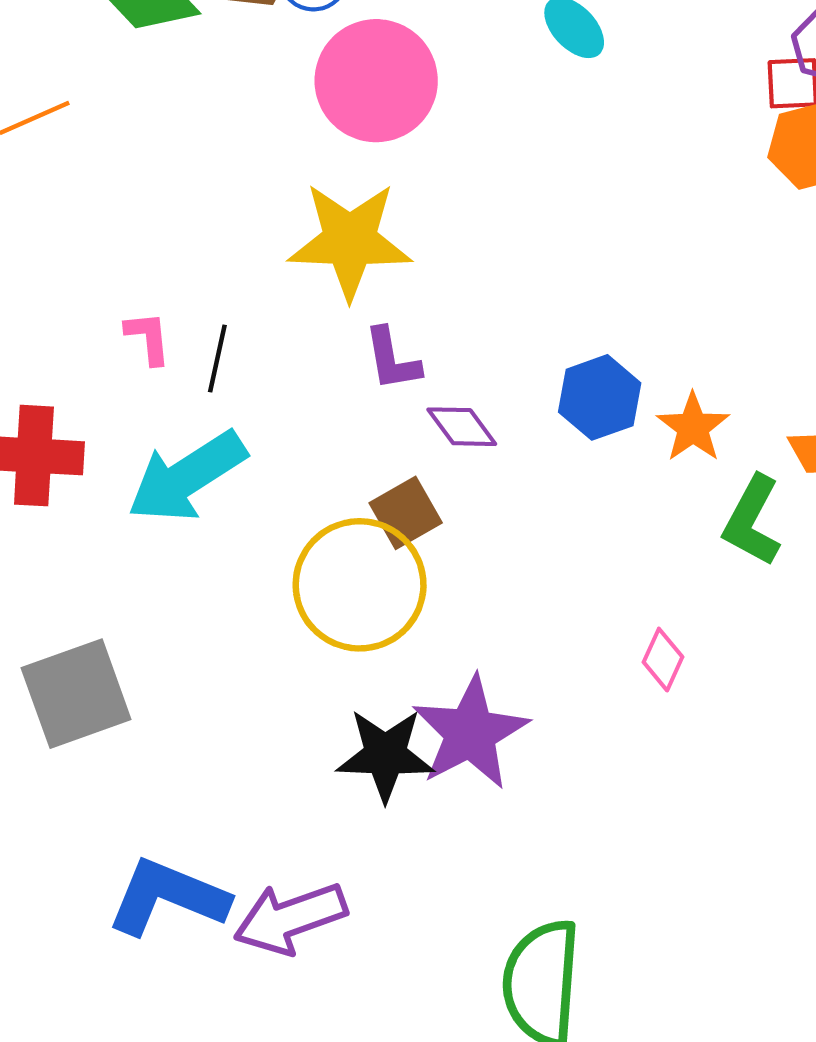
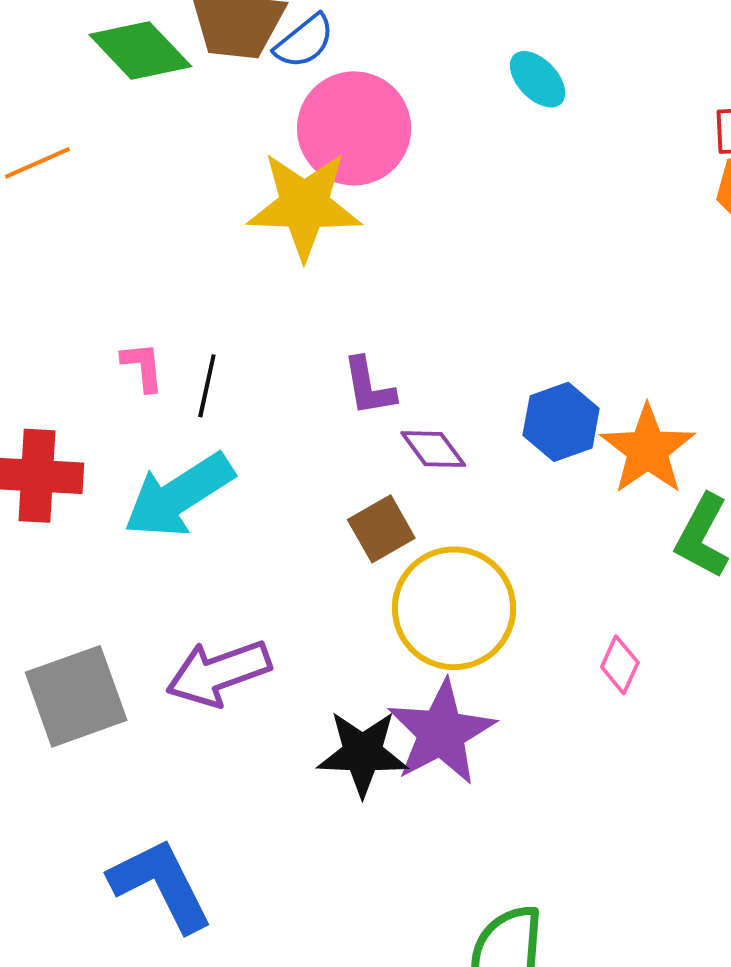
yellow star: (350, 241) -> (304, 205), moved
orange star: (693, 427) -> (648, 450), size x1.4
yellow circle: (360, 585) -> (454, 608), moved
blue L-shape: (168, 897) -> (161, 885), turned 41
purple arrow: (290, 918) -> (218, 673), moved

